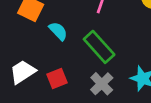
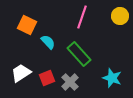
gray cross: (102, 84) -> (70, 82), moved

